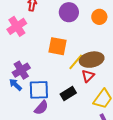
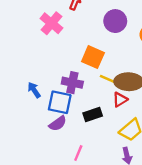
pink cross: (17, 26) -> (51, 23), turned -30
yellow line: (76, 62) -> (110, 80), turned 60
purple cross: (21, 70) -> (72, 83), moved, turned 30

